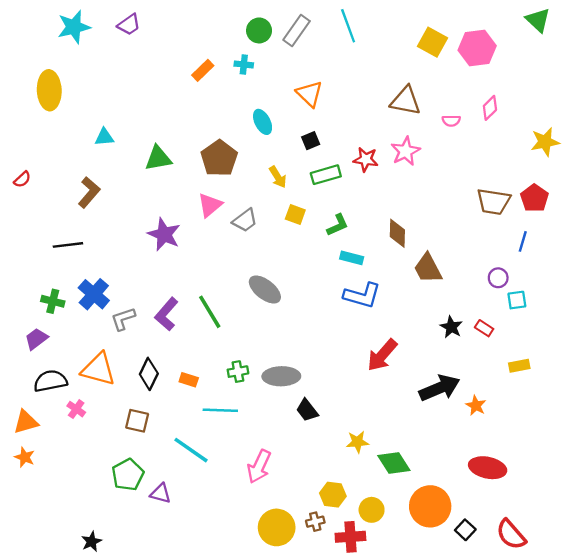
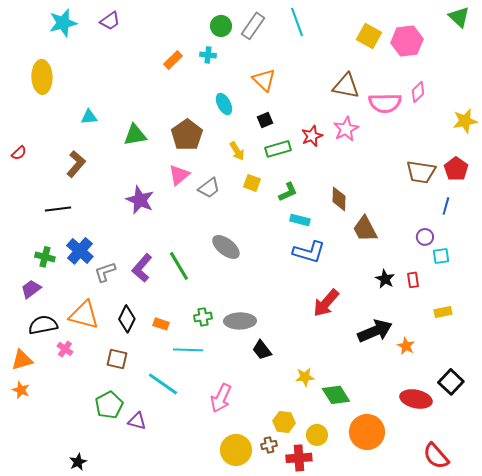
pink semicircle: (451, 121) -> (385, 103), size x2.0
red star: (366, 159) -> (312, 136), turned -30
red rectangle: (484, 328) -> (413, 280), turned 49
black square: (465, 530) -> (451, 382), moved, size x1.4

